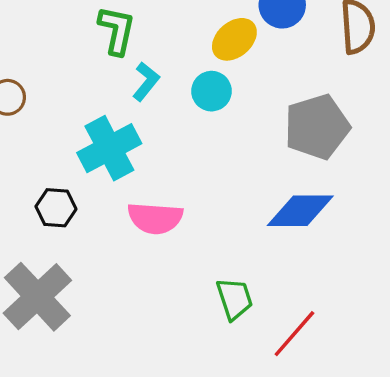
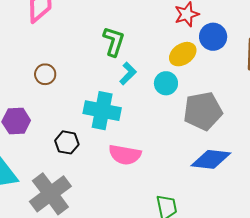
gray pentagon: (317, 127) -> (203, 111), moved
cyan cross: (109, 148) -> (102, 111), turned 33

